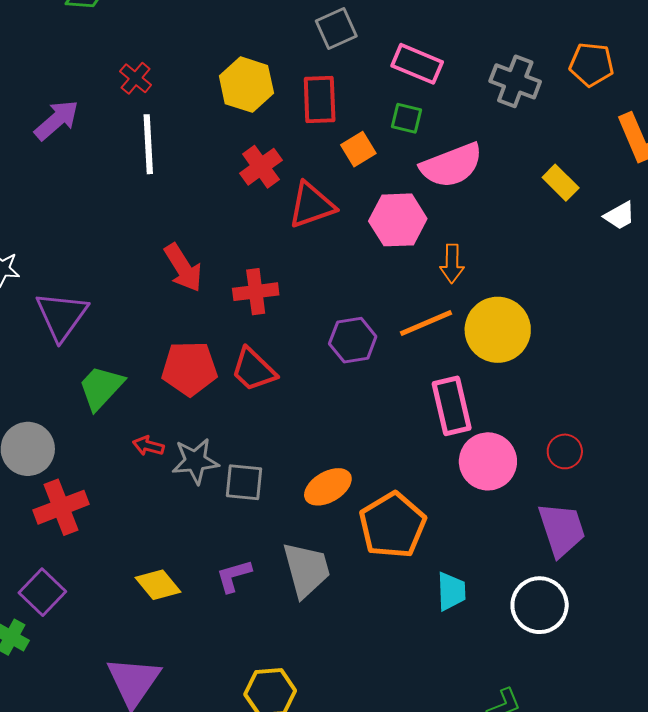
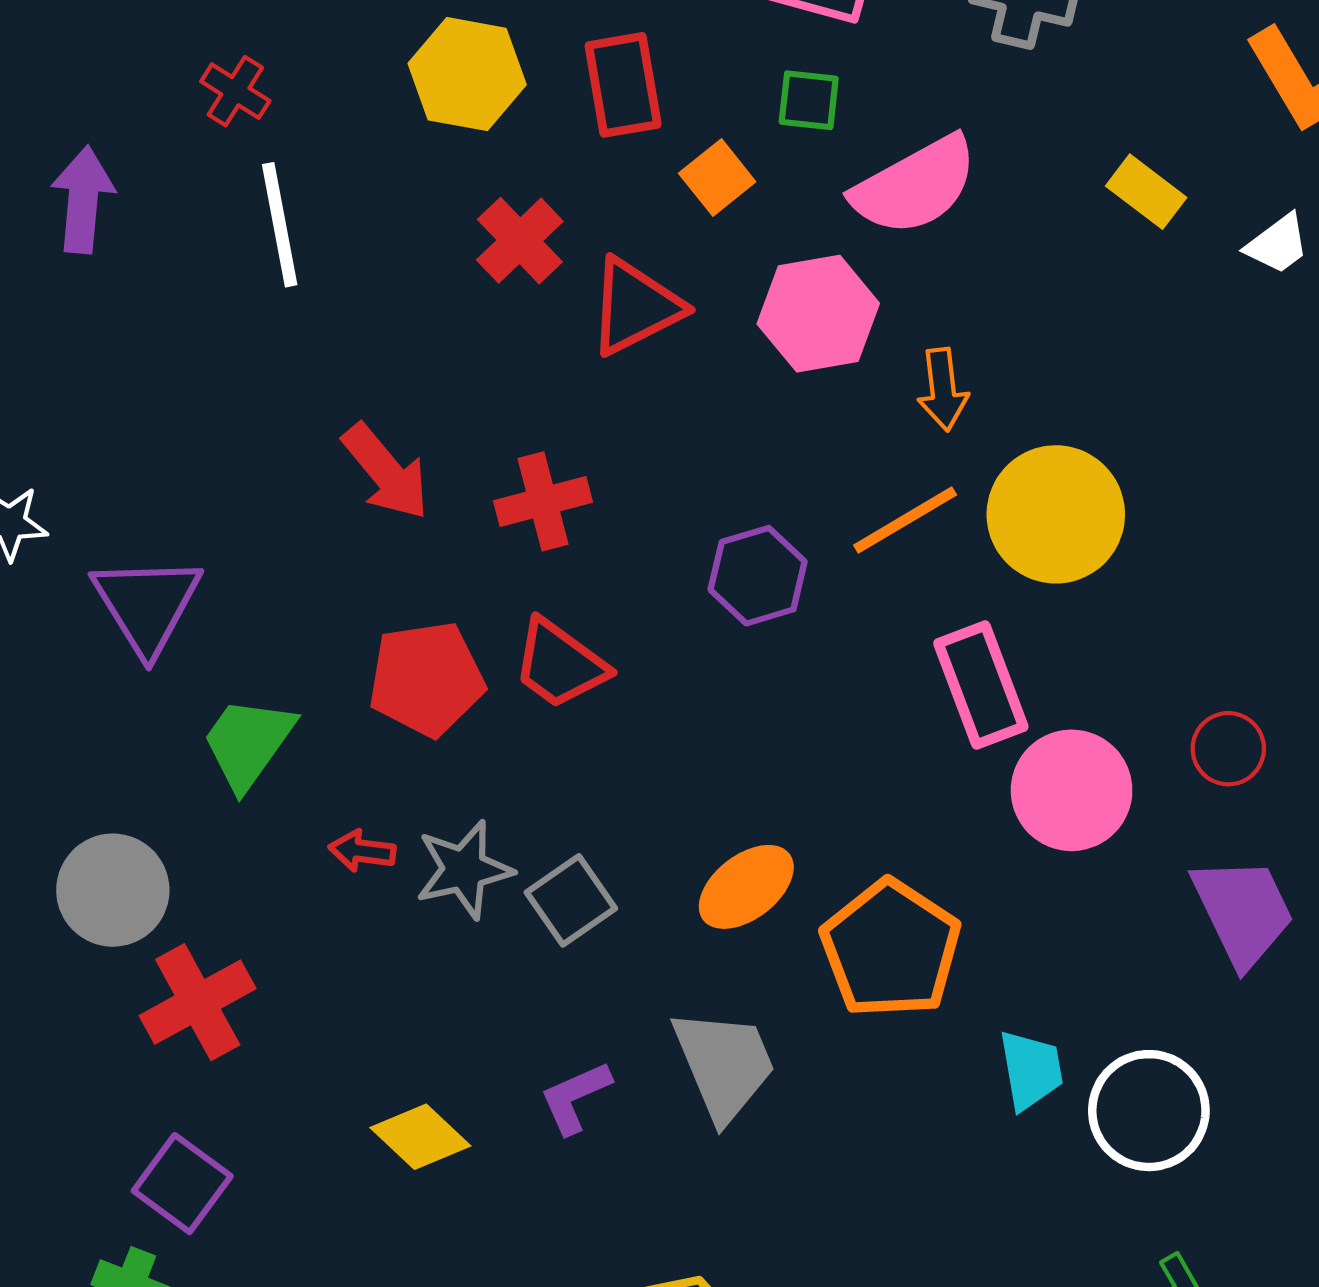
purple arrow: (57, 120) -> (83, 200), turned -36
gray square: (244, 482) -> (571, 900), turned -33
white circle: (540, 605) -> (1149, 1111), moved

